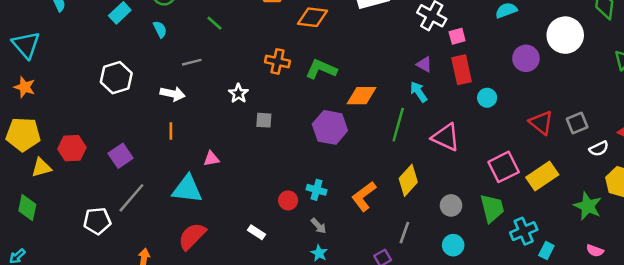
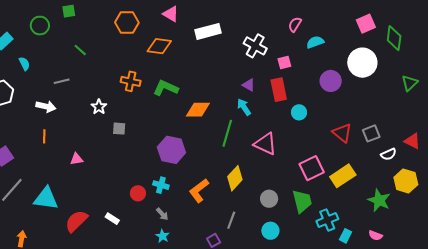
cyan semicircle: (160, 29) -> (24, 64), moved
pink square: (457, 36) -> (284, 63), moved
purple hexagon: (330, 127) -> (171, 150), moved
cyan triangle: (187, 189) -> (46, 198), moved
red semicircle: (192, 236) -> (76, 221), moved
pink semicircle: (595, 251) -> (376, 235), moved

